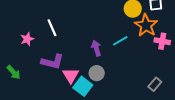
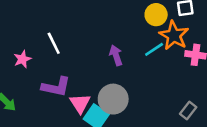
cyan line: (120, 41) -> (154, 49), moved
purple arrow: (96, 48) -> (116, 55), moved
gray circle: (97, 73) -> (113, 99), size x1.5

